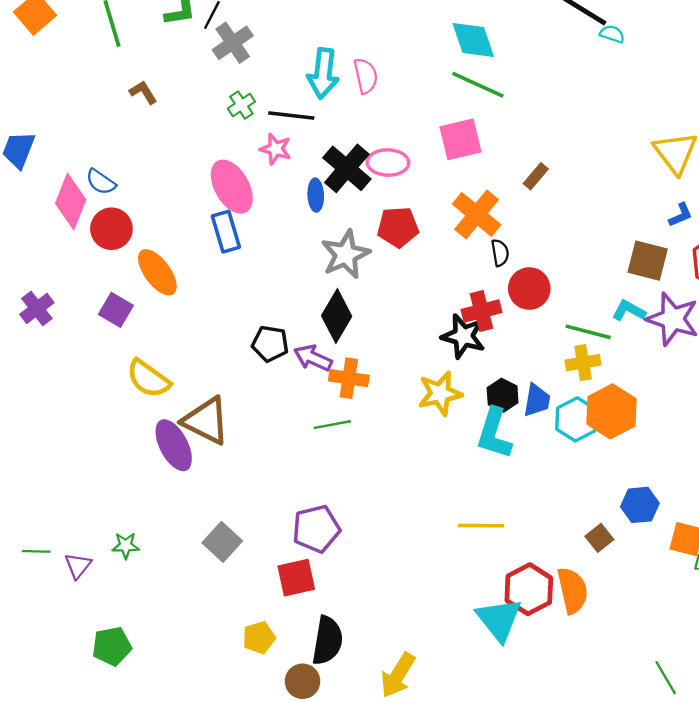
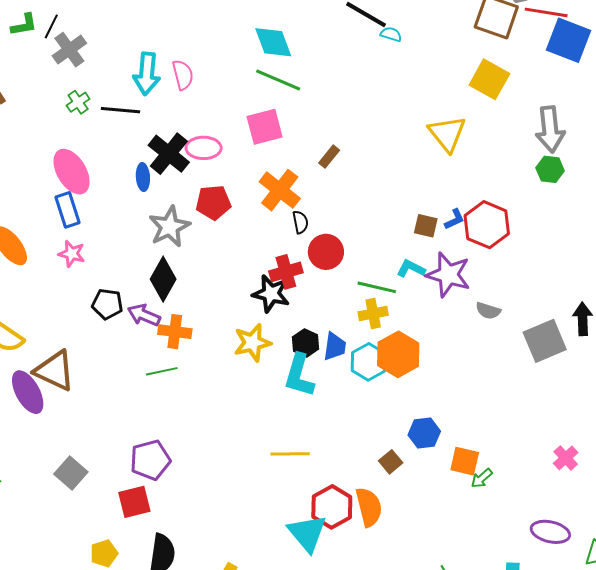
pink star: (276, 149) -> (72, 254), moved
blue L-shape: (681, 215) -> (454, 219), moved
brown square: (648, 261) -> (426, 226), size x0.7

